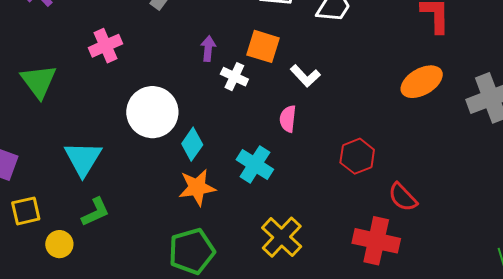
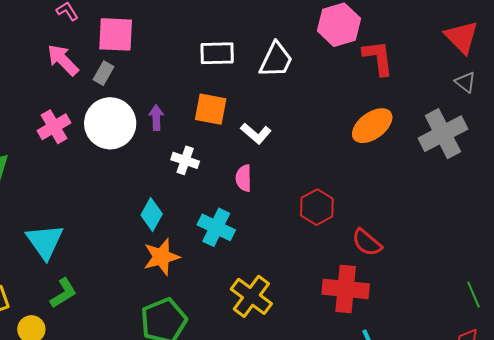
white cross: (234, 77) -> (185, 160), moved
white circle: (152, 112) -> (110, 123), moved

